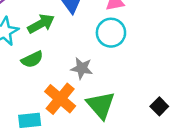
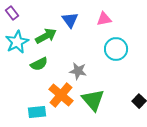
cyan circle: (111, 33) -> (116, 49), moved

